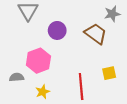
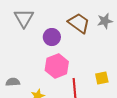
brown trapezoid: (96, 34) -> (79, 23), moved
pink hexagon: (38, 61) -> (57, 66), moved

